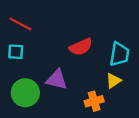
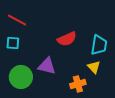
yellow triangle: (113, 81) -> (94, 67), turned -40

